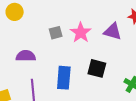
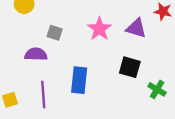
gray square: (56, 33) -> (55, 33), moved, turned 32
black square: (97, 68) -> (130, 67), moved

